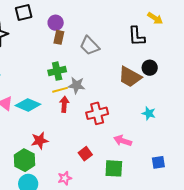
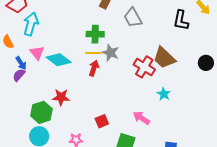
black circle: (150, 68) -> (206, 63), moved
red cross: (97, 113) -> (144, 67), moved, turned 30
cyan star: (149, 113) -> (164, 94), moved

